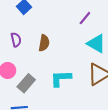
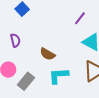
brown semicircle: (44, 43) -> (47, 54), moved, turned 112

